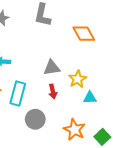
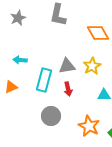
yellow star: (78, 79) -> (92, 66), moved
cyan rectangle: (18, 94) -> (44, 80), moved

